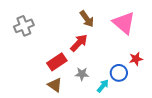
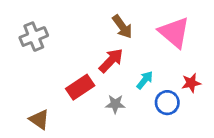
brown triangle: (55, 85) -> (39, 119), moved
cyan arrow: (103, 86) -> (145, 80), moved

